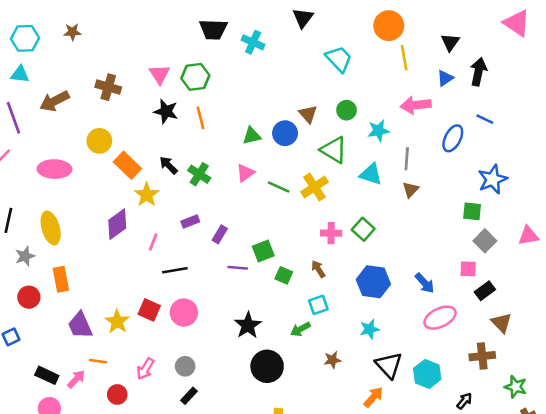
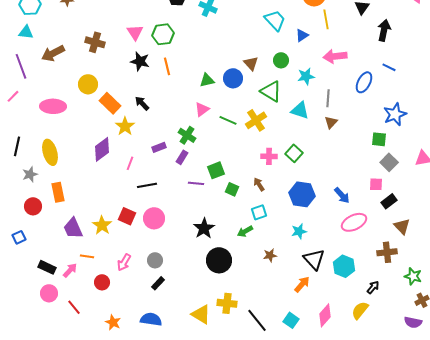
blue triangle: (445, 78) -> (302, 35), moved
green cross: (199, 174) -> (187, 135), moved

